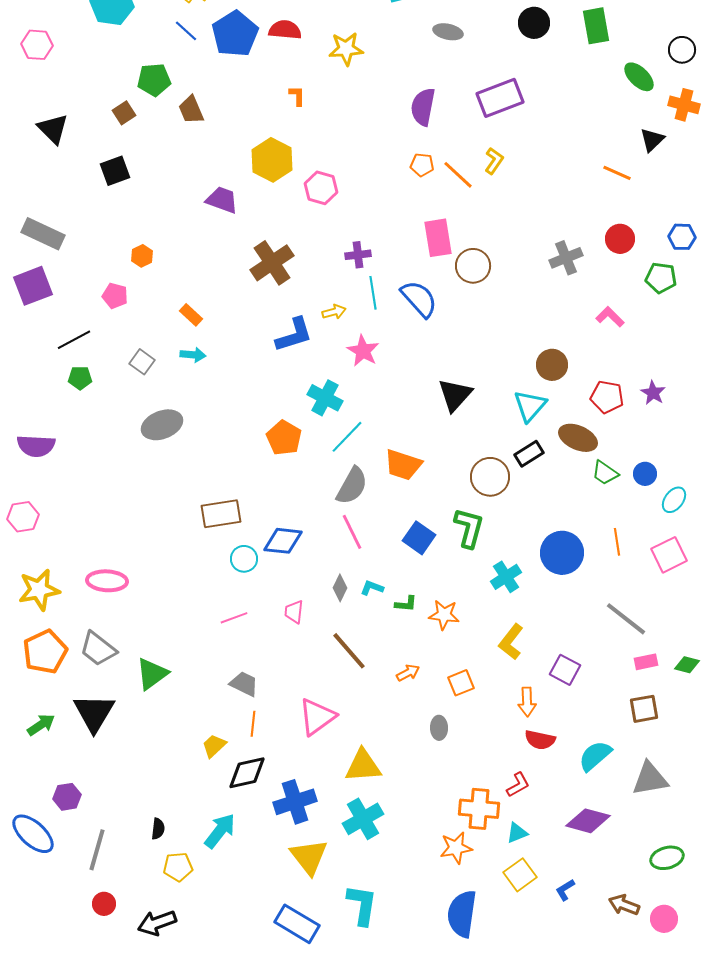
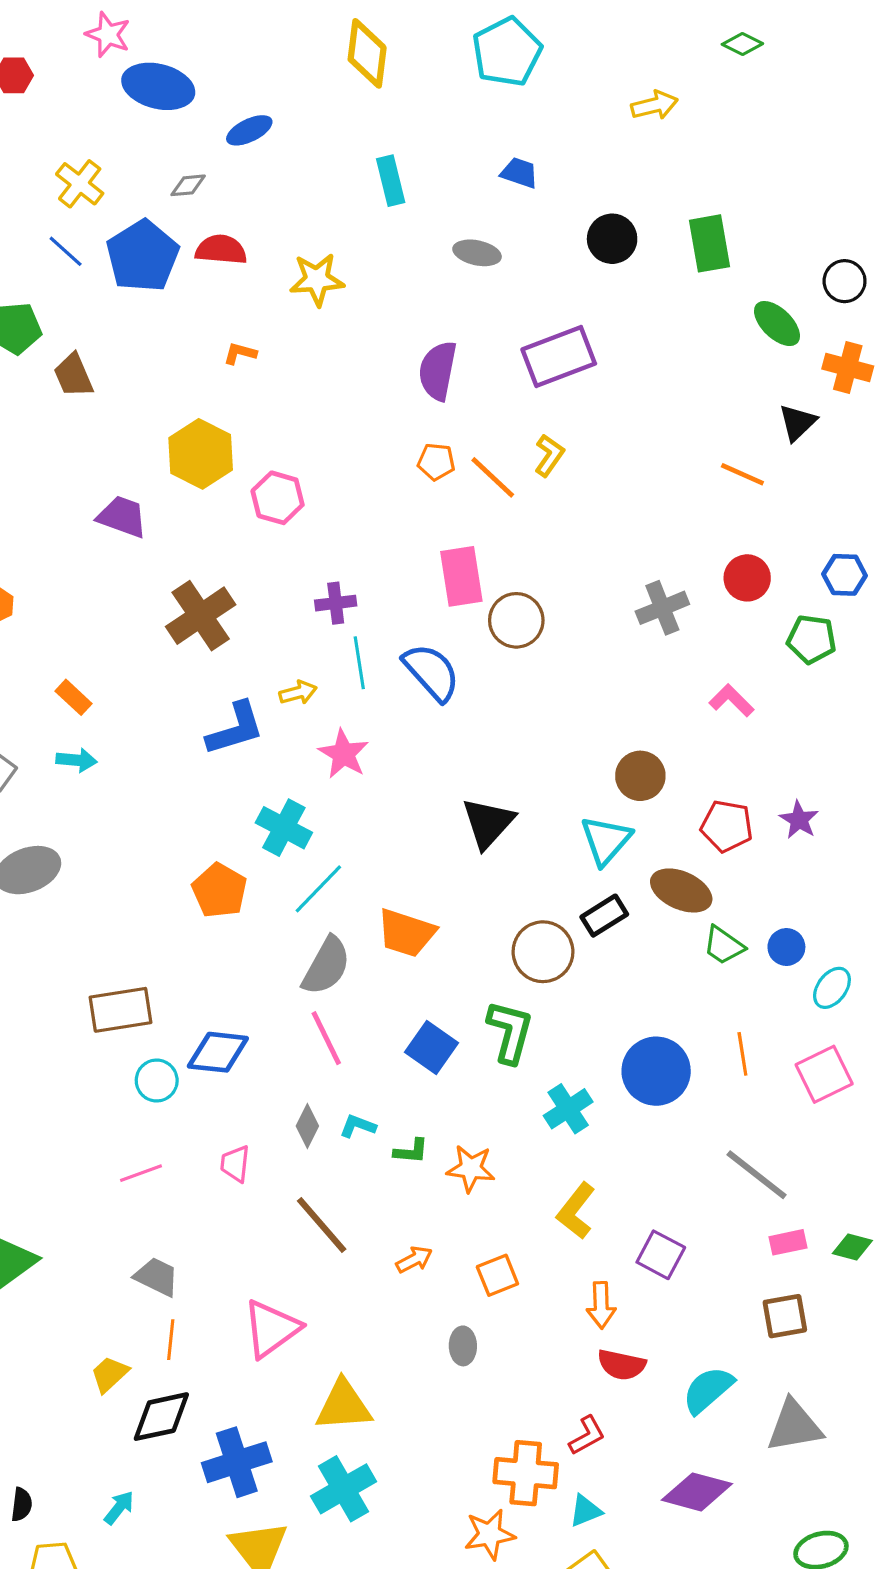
orange L-shape: (297, 96) -> (240, 353), turned -75
cyan arrow: (220, 831) -> (119, 1508), size x0.6

